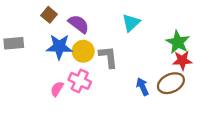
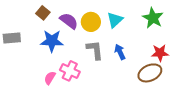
green star: (178, 42) -> (153, 18), moved
yellow circle: (83, 51) -> (91, 22), moved
blue arrow: (142, 87) -> (120, 52), moved

